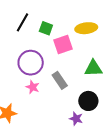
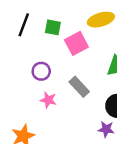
purple circle: (31, 63) -> (41, 71), size x0.6

